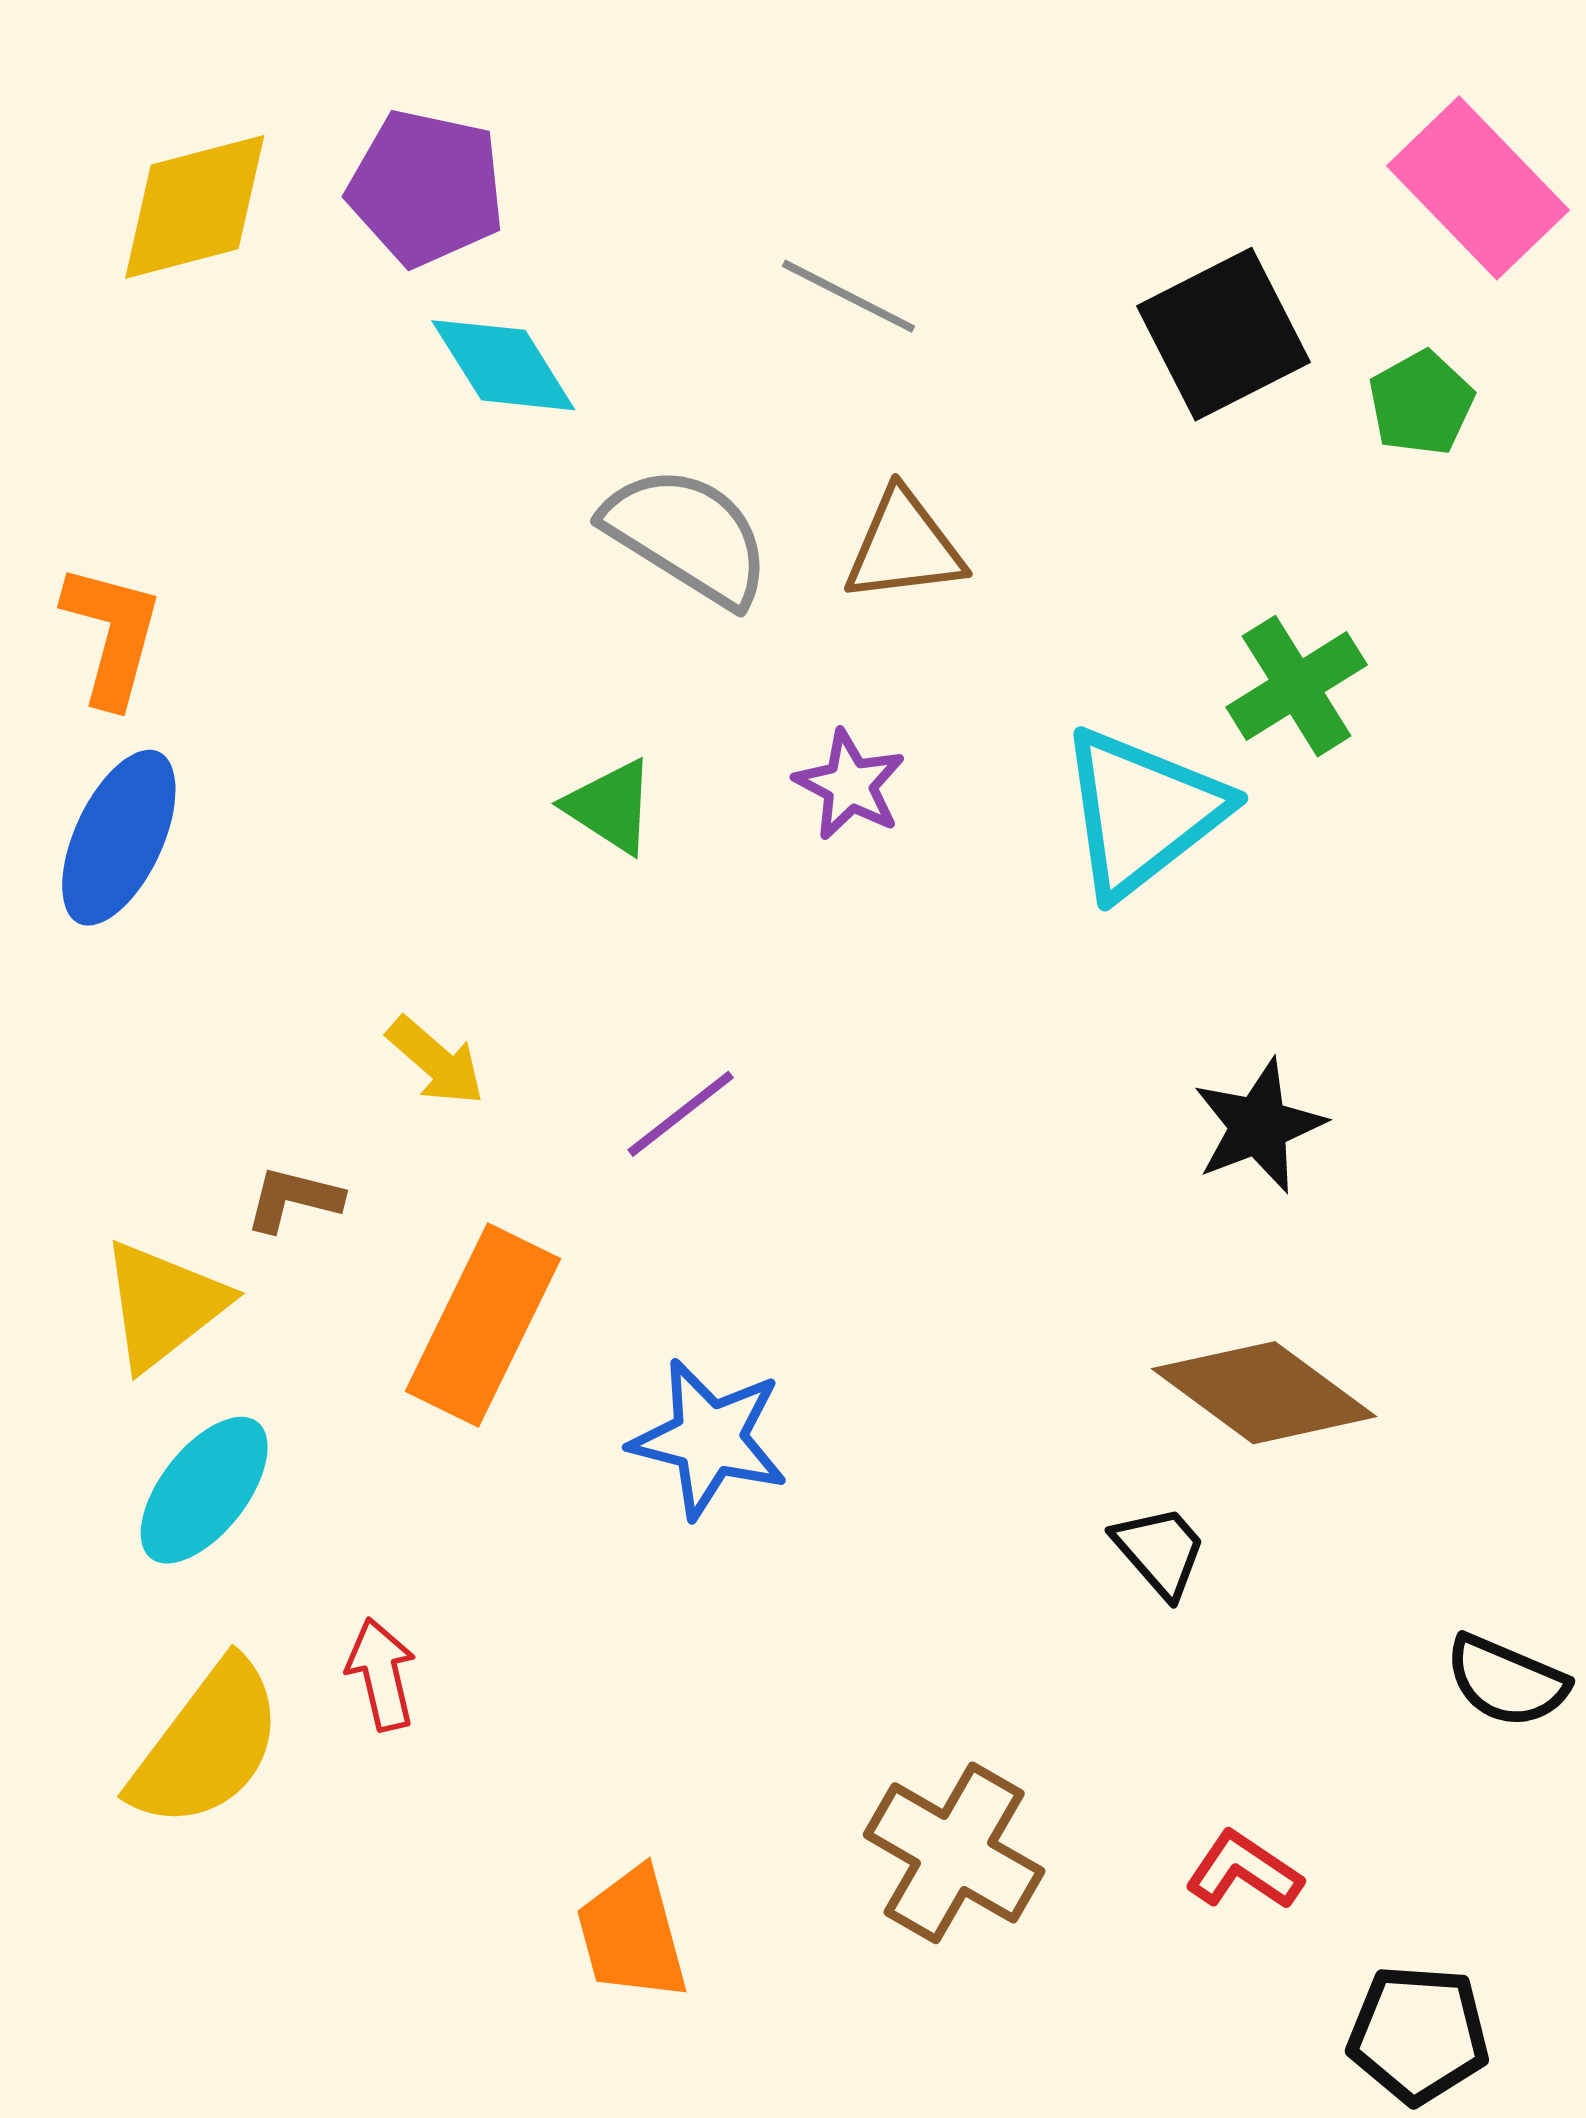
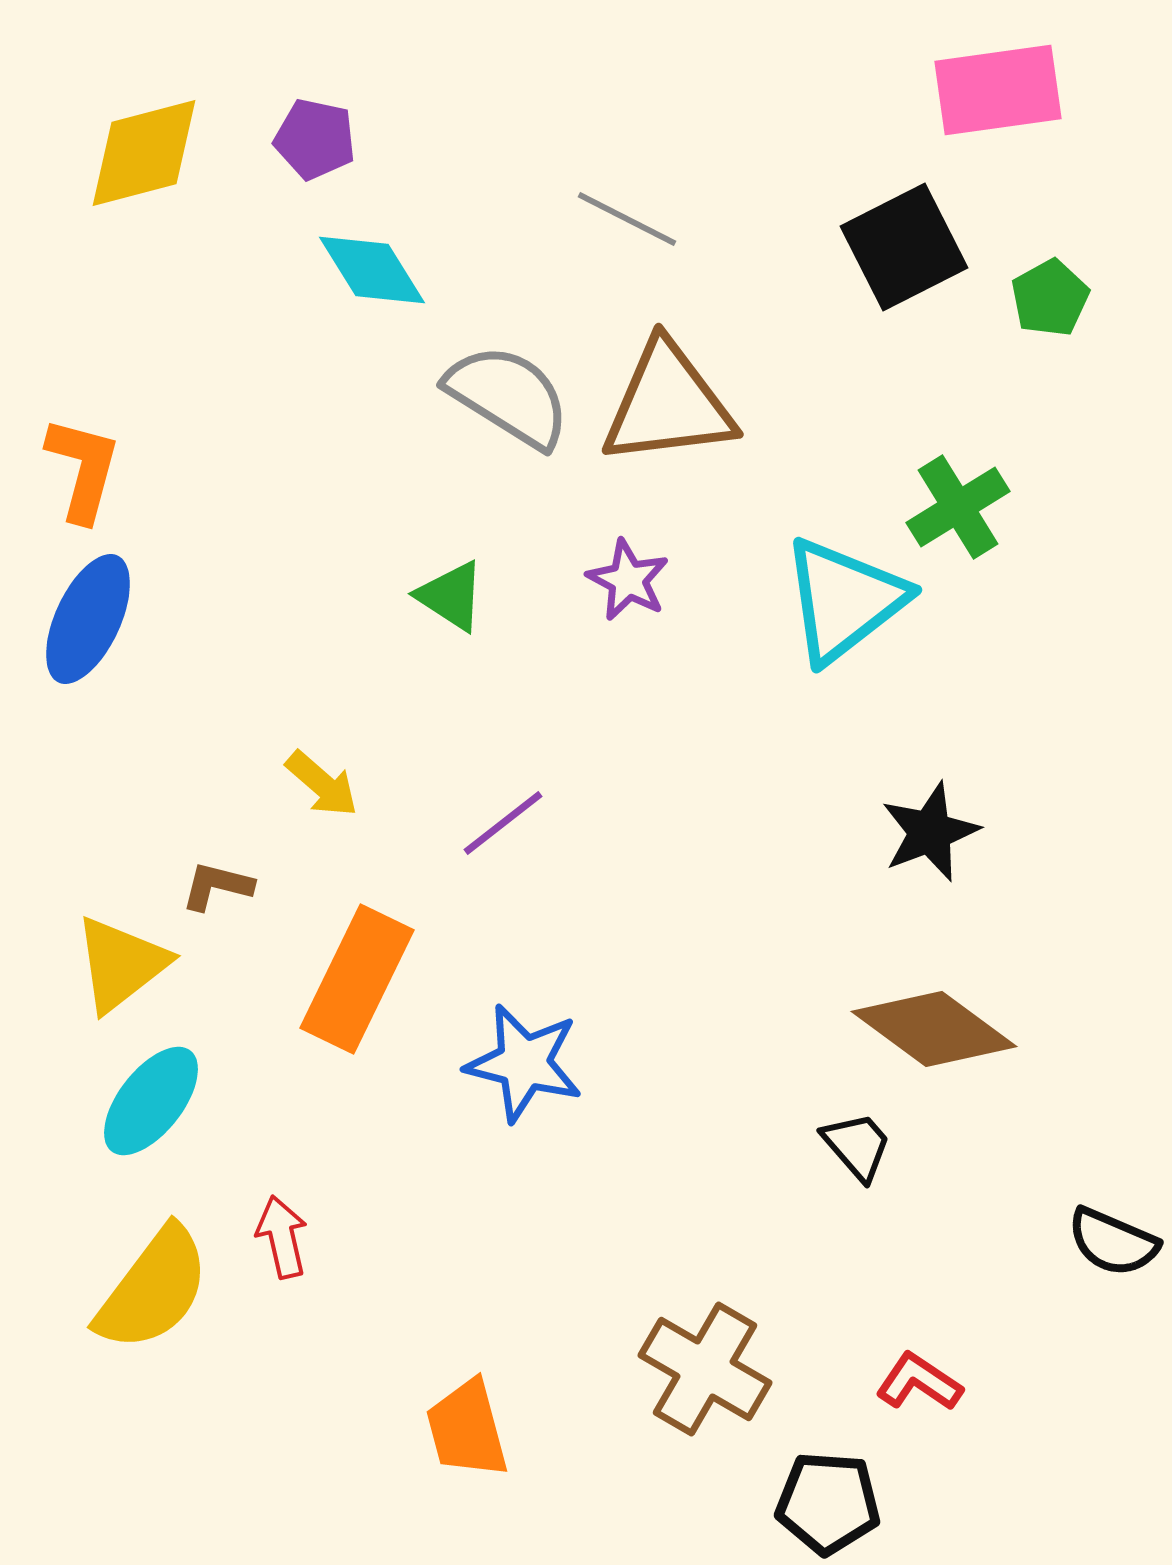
purple pentagon: (426, 188) -> (315, 139), size x0.7
pink rectangle: (1478, 188) -> (998, 90), moved, turned -54
brown triangle: (904, 547) -> (668, 404), size x1.5
black pentagon: (1418, 2034) -> (828, 1503), moved

